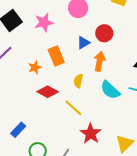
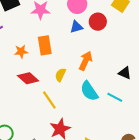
red circle: (104, 33) -> (98, 22), moved
blue triangle: (83, 43) -> (76, 27), moved

